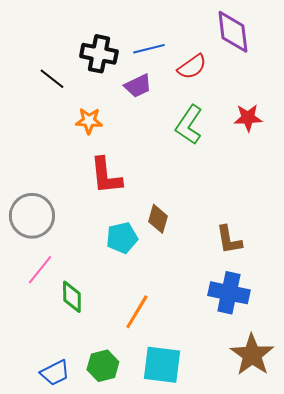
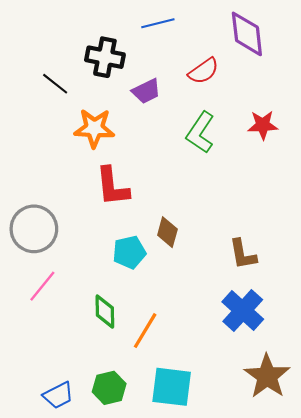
blue line: (149, 49) -> (158, 23), moved
orange star: (89, 121) -> (94, 128), size x1.4
blue cross: (229, 293) -> (243, 310), turned 30
green diamond: (72, 297) -> (105, 312), moved

